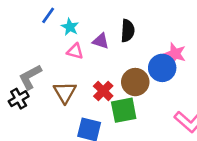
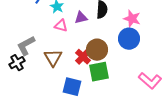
purple triangle: (101, 41) -> (81, 18), turned -32
pink star: (175, 54) -> (132, 19), moved
brown circle: (135, 82) -> (97, 50), moved

